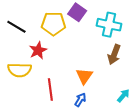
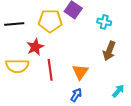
cyan cross: (109, 25) -> (104, 22), size x0.6
black line: (16, 27) -> (14, 24), turned -36
red line: (50, 89) -> (50, 70), moved

